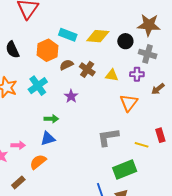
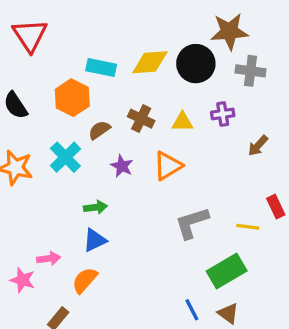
black circle: (125, 41) -> (196, 64), size x1.5
gray cross: (148, 54) -> (251, 71), moved
brown semicircle: (66, 65) -> (99, 130), moved
brown arrow: (158, 89) -> (258, 146), moved
orange triangle: (129, 103) -> (168, 166), moved, turned 30

